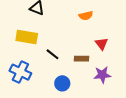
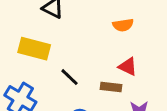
red triangle: (102, 44) -> (128, 67), moved, turned -32

